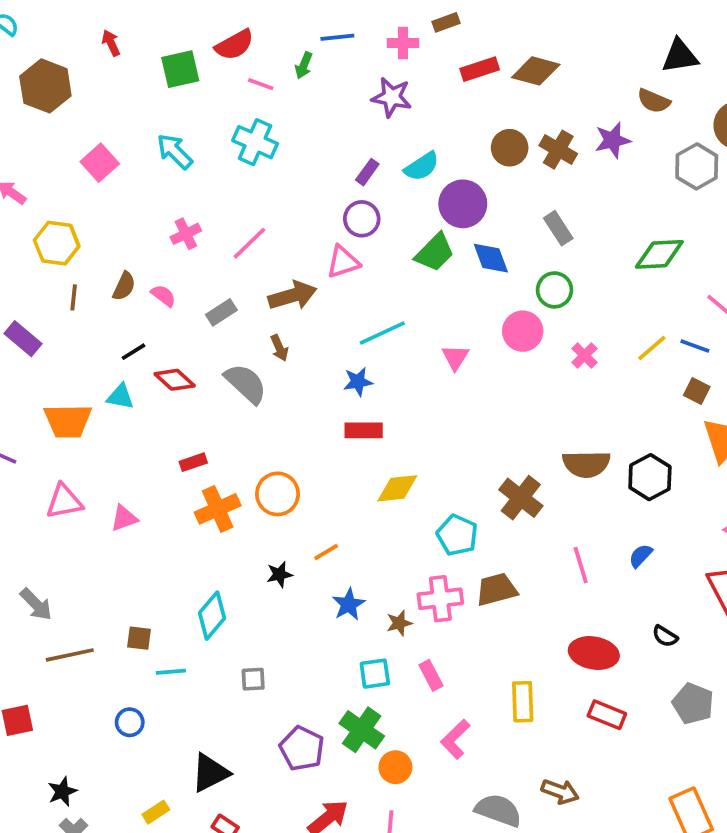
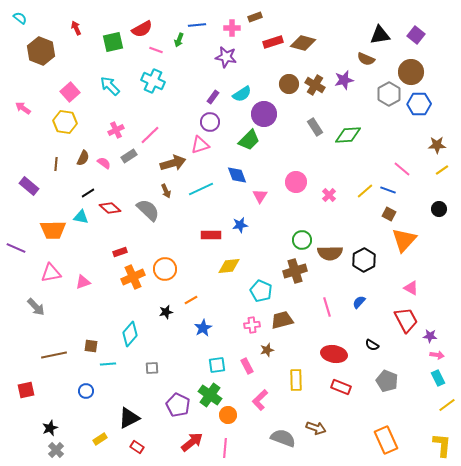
yellow hexagon: (57, 243) -> (65, 122), moved
green diamond: (659, 254) -> (348, 135), moved
blue diamond: (491, 258) -> (237, 175), moved
green circle: (555, 290) -> (302, 240), moved
gray rectangle: (221, 312) -> (129, 156), moved
cyan line: (382, 333) -> (201, 189), moved
blue star: (358, 382) -> (240, 225), moved
brown cross: (521, 498) -> (295, 271), turned 35
pink cross: (440, 599) -> (252, 325), size x0.7
gray arrow: (36, 604) -> (36, 307), moved
brown star: (399, 623) -> (267, 350), moved

